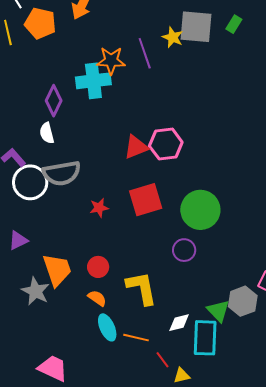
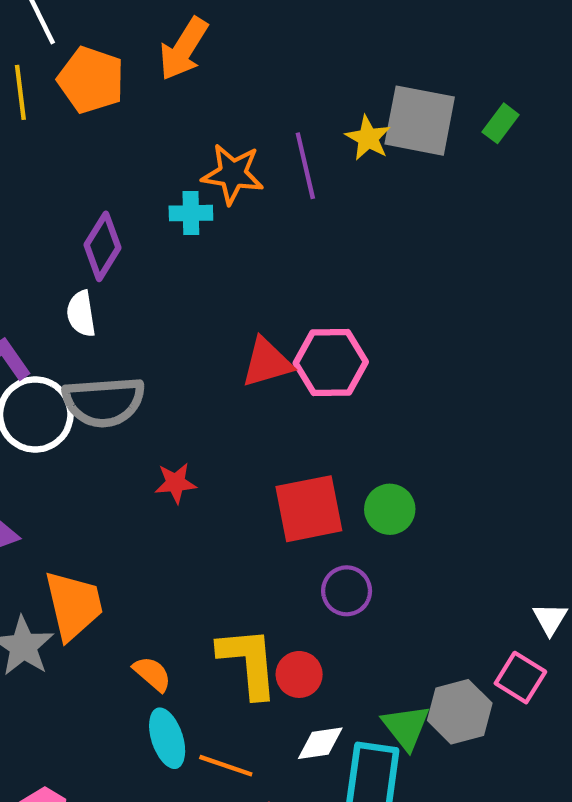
cyan cross: (93, 81) -> (191, 213), size x0.6
red square: (146, 200) -> (309, 509), moved
green circle: (200, 210) -> (390, 509), size x0.6
red circle: (98, 267) -> (299, 674), moved

